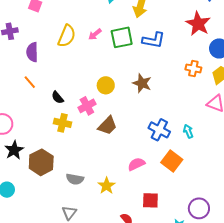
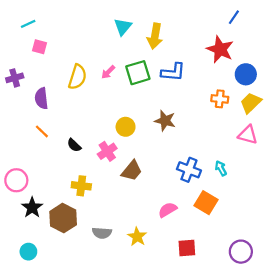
yellow cross: (63, 123) -> (81, 186), moved

